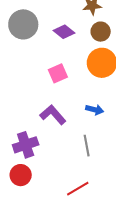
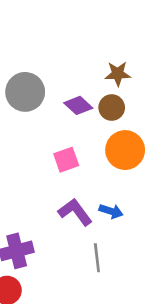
brown circle: (101, 32) -> (112, 107), moved
purple L-shape: (53, 115) -> (75, 212), moved

